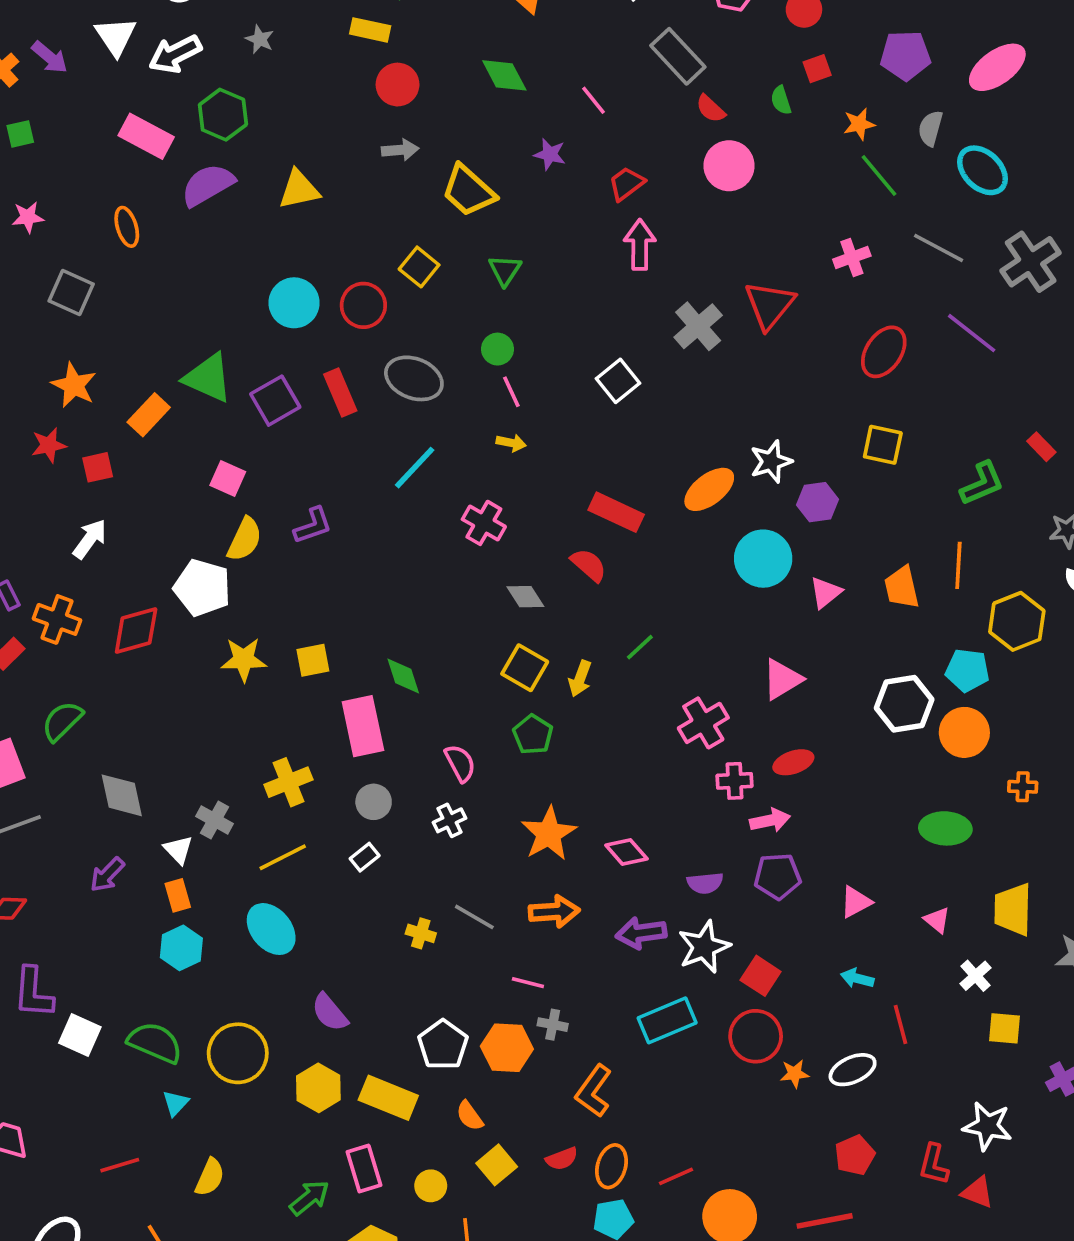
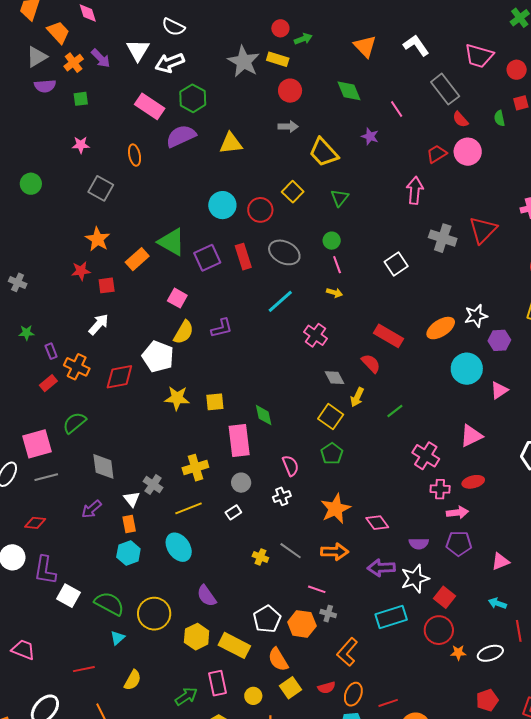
gray star: (260, 39) -> (244, 61), moved, size x2.0
red trapezoid: (626, 184) -> (437, 154), moved
gray cross: (698, 326) -> (443, 238), turned -36
yellow arrow: (580, 678) -> (357, 397), moved
pink cross: (703, 723) -> (426, 456), turned -32
orange semicircle: (470, 1116) -> (278, 659), size x1.4

